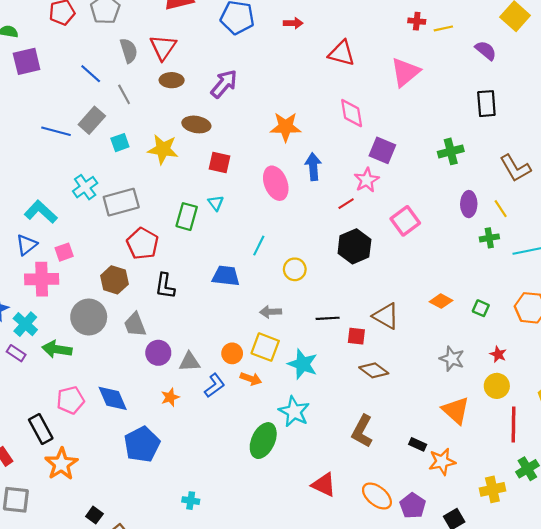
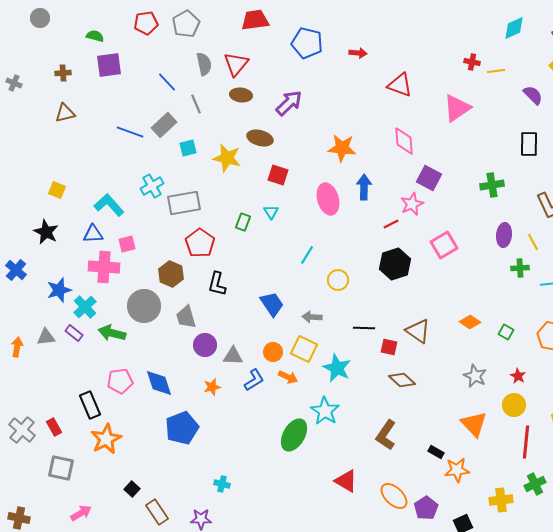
green rectangle: (187, 217) -> (243, 222), size x0.7
blue triangle: (26, 245) -> (93, 234), turned 30
blue trapezoid: (226, 276) -> (272, 304), moved, turned 44

